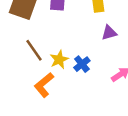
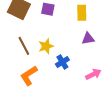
yellow star: (59, 60) -> (46, 46), moved

